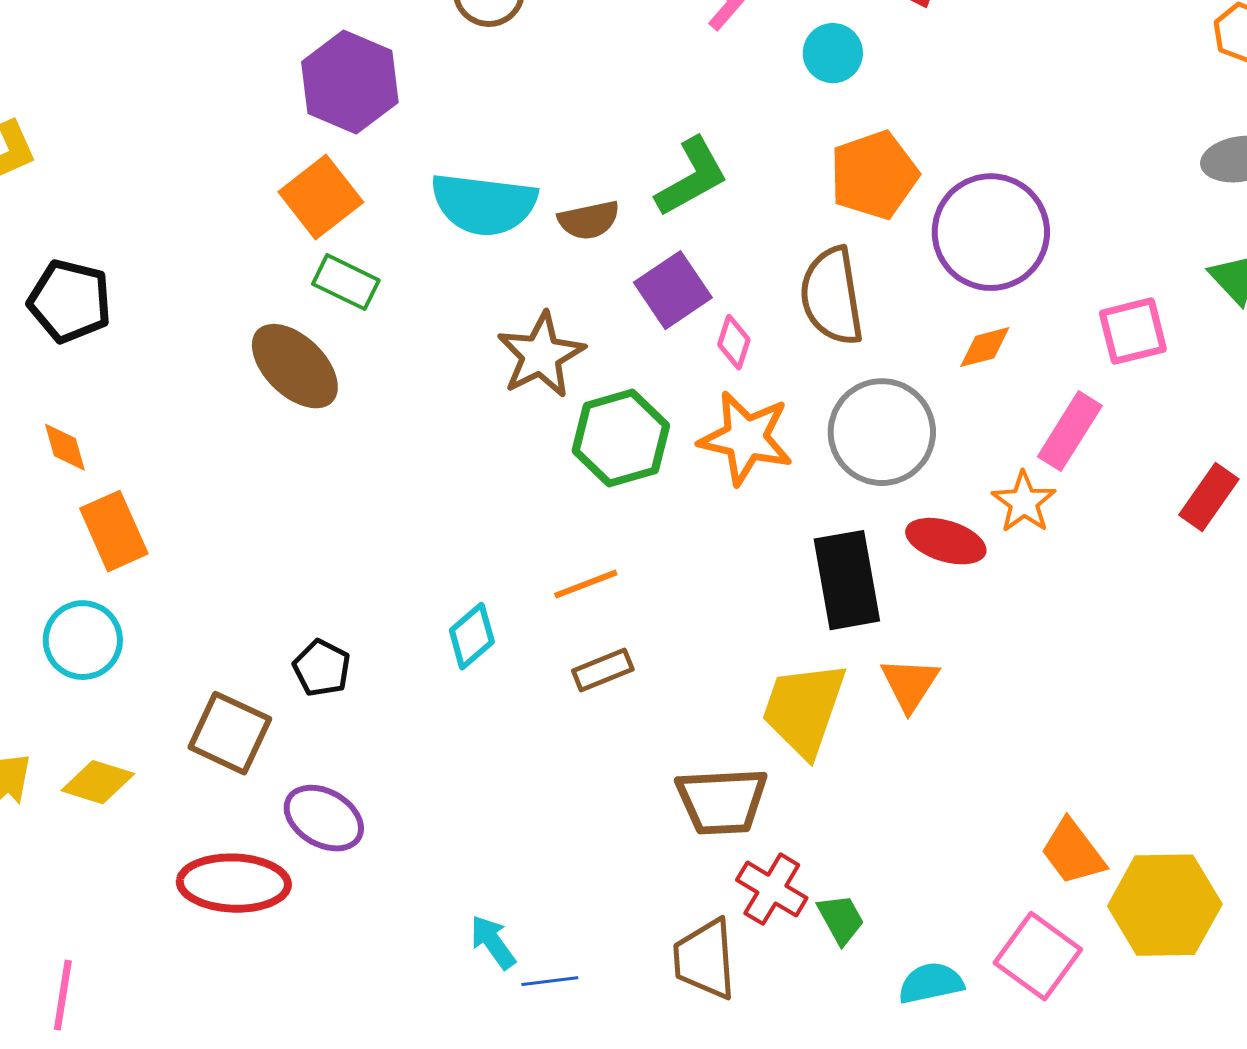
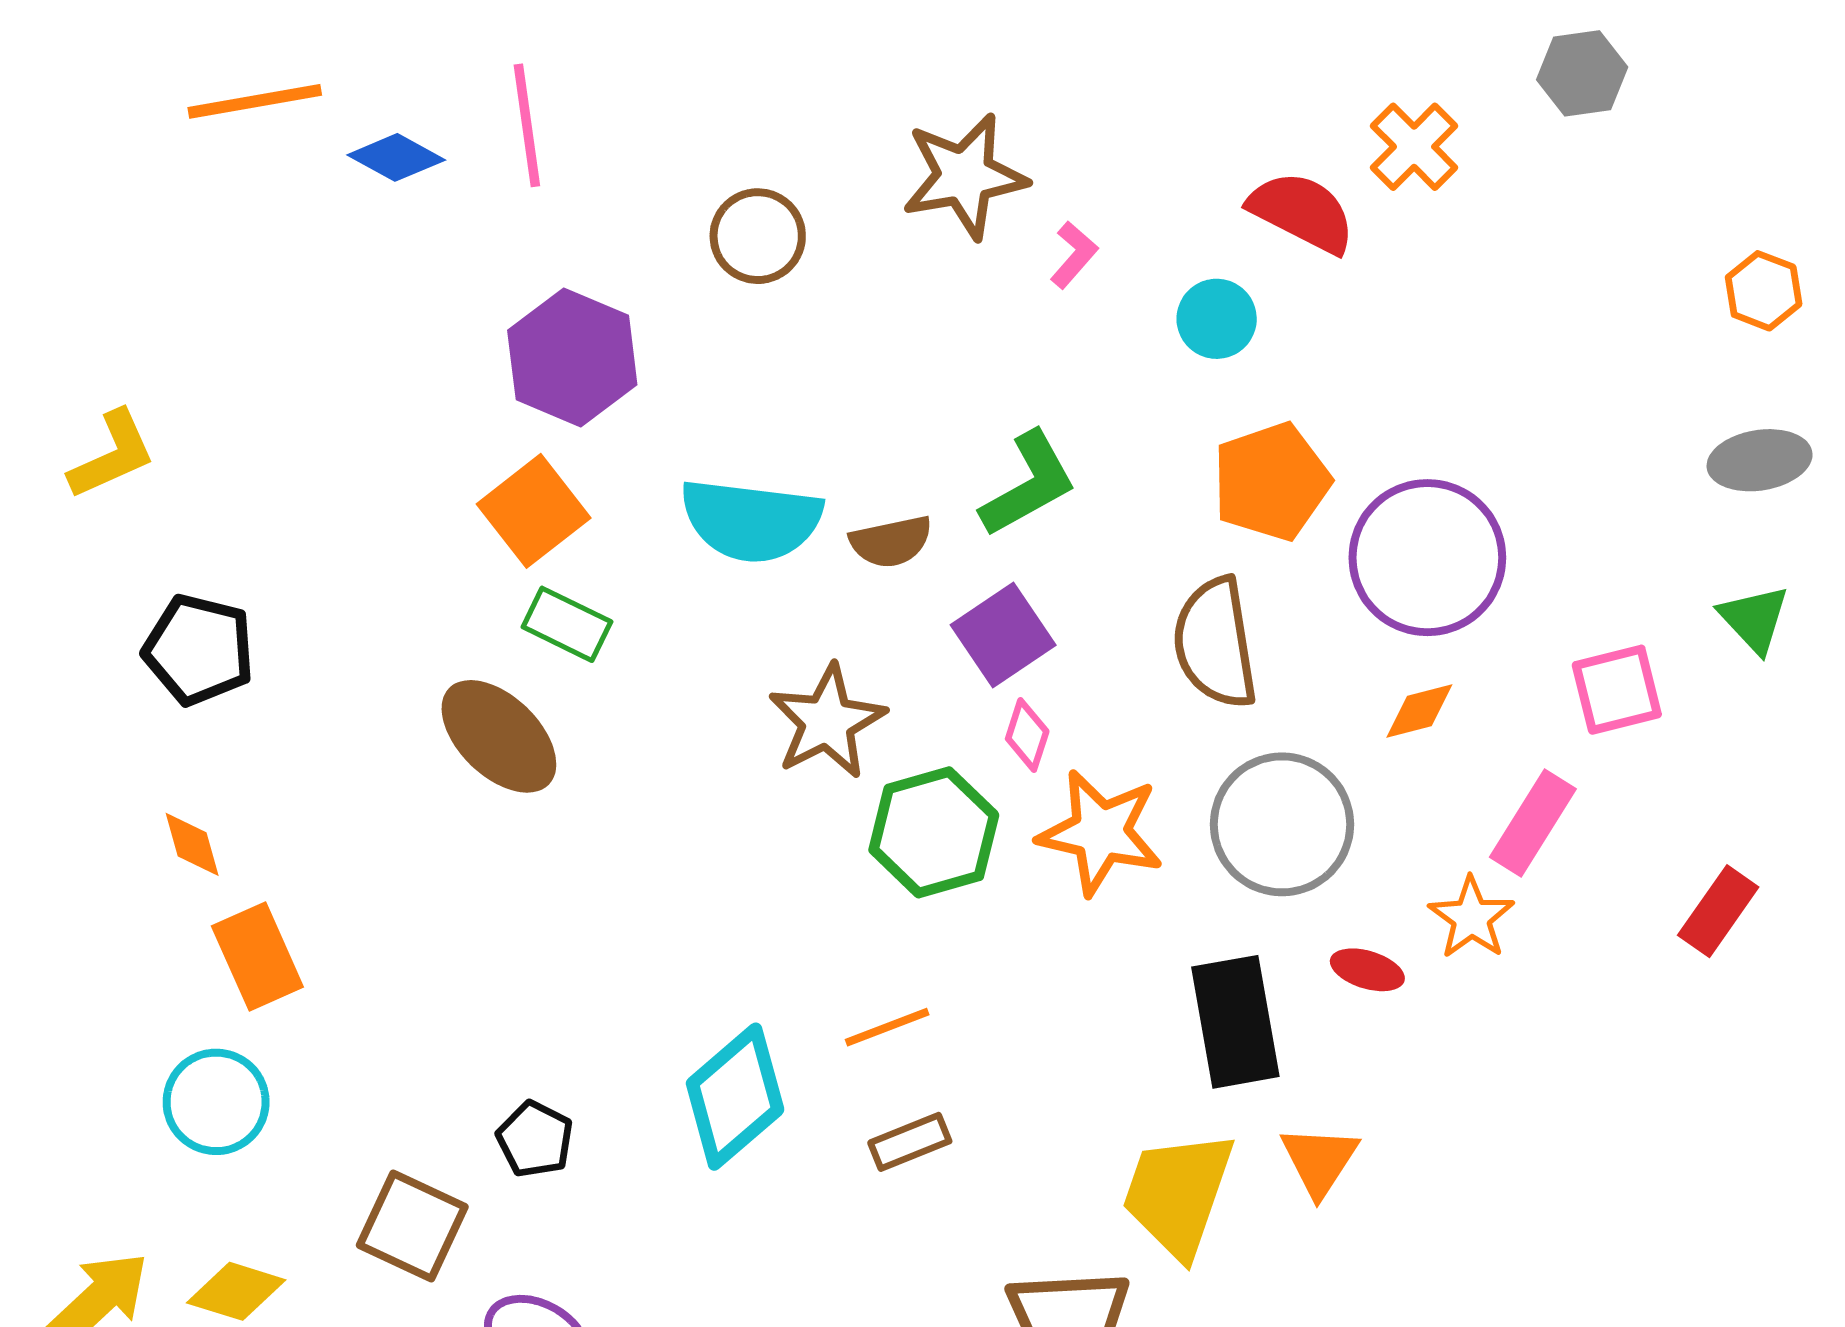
pink diamond: (734, 342) -> (1027, 735), moved
red ellipse: (946, 541) -> (1367, 970), size x0.7
cyan diamond: (472, 636) -> (735, 1097), size x1.6

